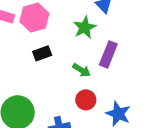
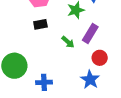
red circle: (86, 100) -> (100, 58), moved

